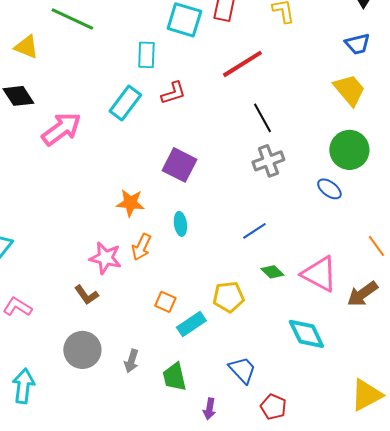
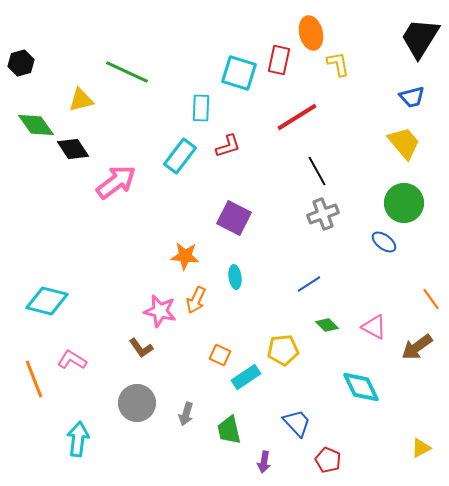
yellow triangle: (26, 47) -> (81, 100), turned -36
pink triangle: (319, 274) -> (374, 327), size x0.7
yellow triangle: (366, 395) -> (421, 448), size x0.6

